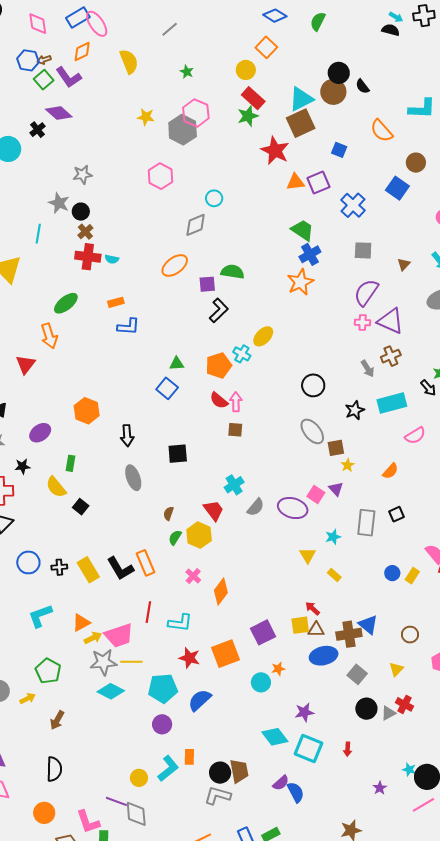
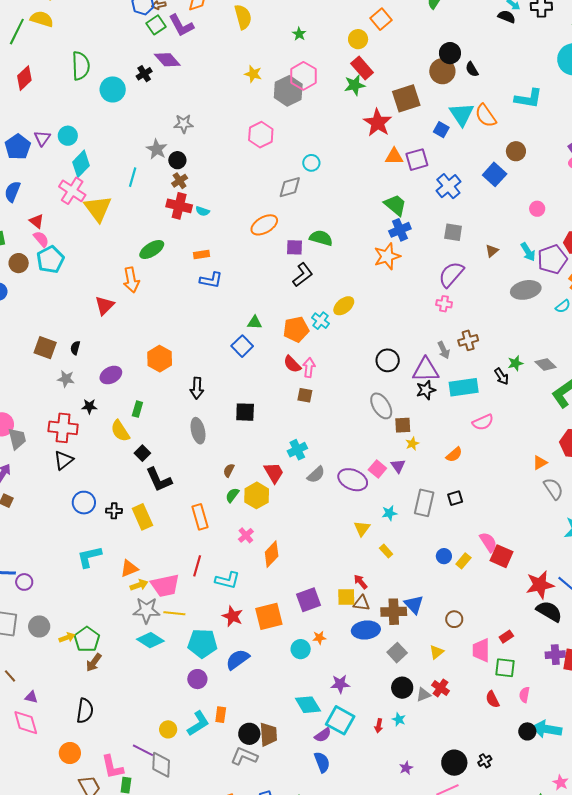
cyan triangle: (301, 99) -> (462, 114), moved, turned -44
purple triangle: (391, 321) -> (426, 370), moved, turned -32
black L-shape: (120, 568) -> (159, 480), moved
green pentagon: (48, 671) -> (87, 639), moved
cyan star: (409, 770) -> (399, 719), moved
purple semicircle: (281, 783) -> (323, 735), moved

